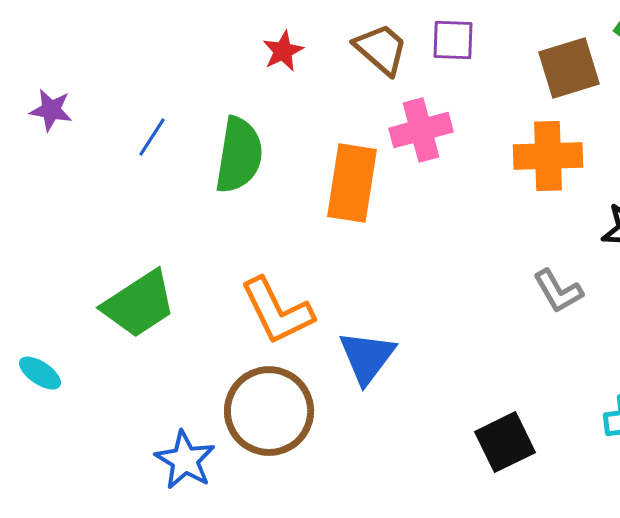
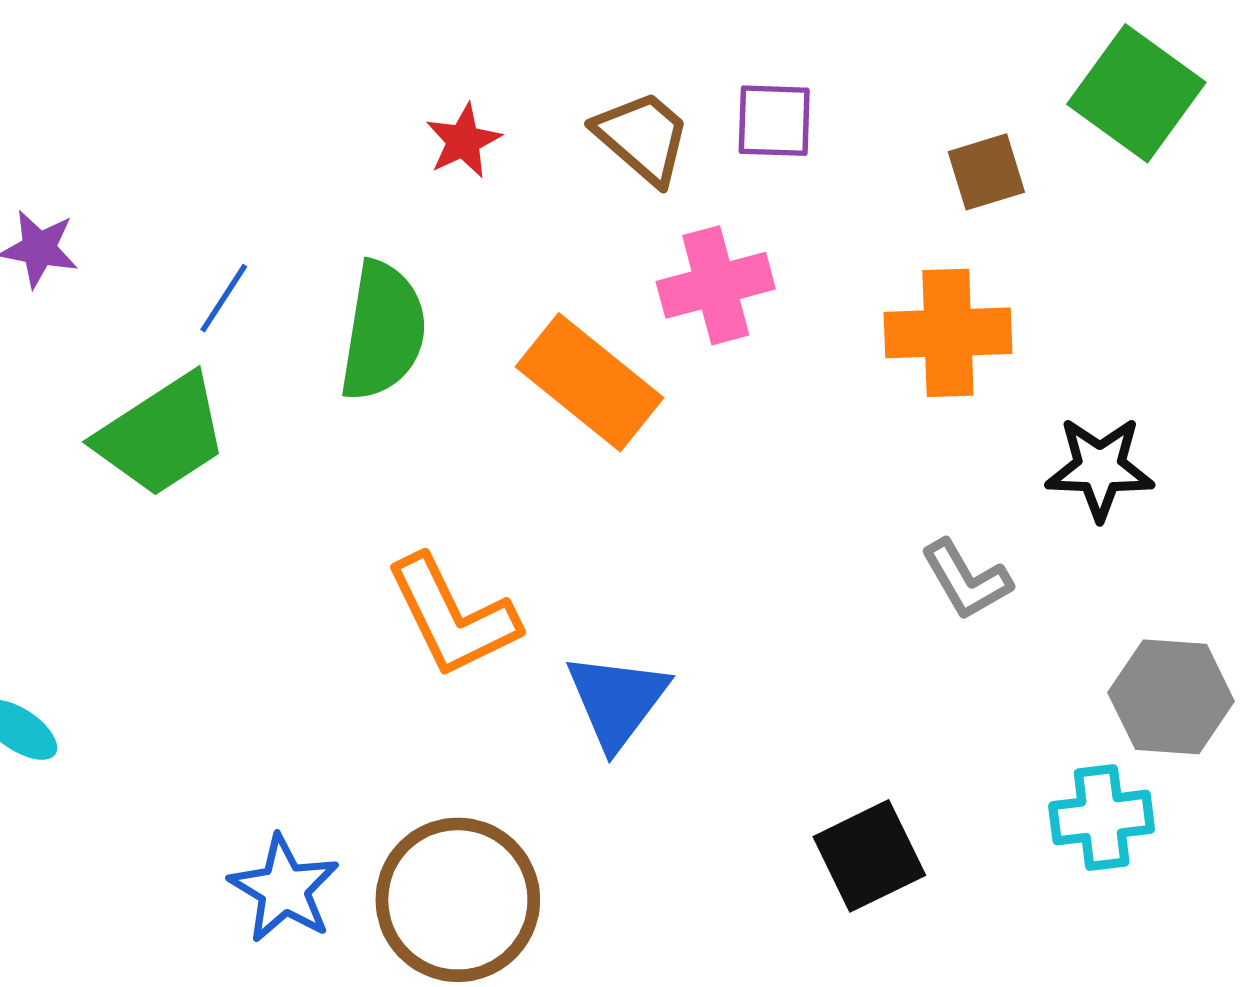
brown square: (569, 68) -> (986, 172), size x0.7
orange rectangle: (352, 183) -> (590, 382), turned -60
green trapezoid: (139, 304) -> (162, 435), moved
brown circle: (269, 411) -> (458, 900), moved

